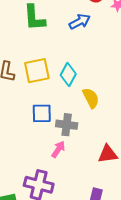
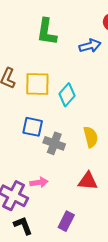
yellow semicircle: (91, 98) -> (91, 137), moved
pink arrow: (58, 149) -> (39, 182), moved, turned 36

